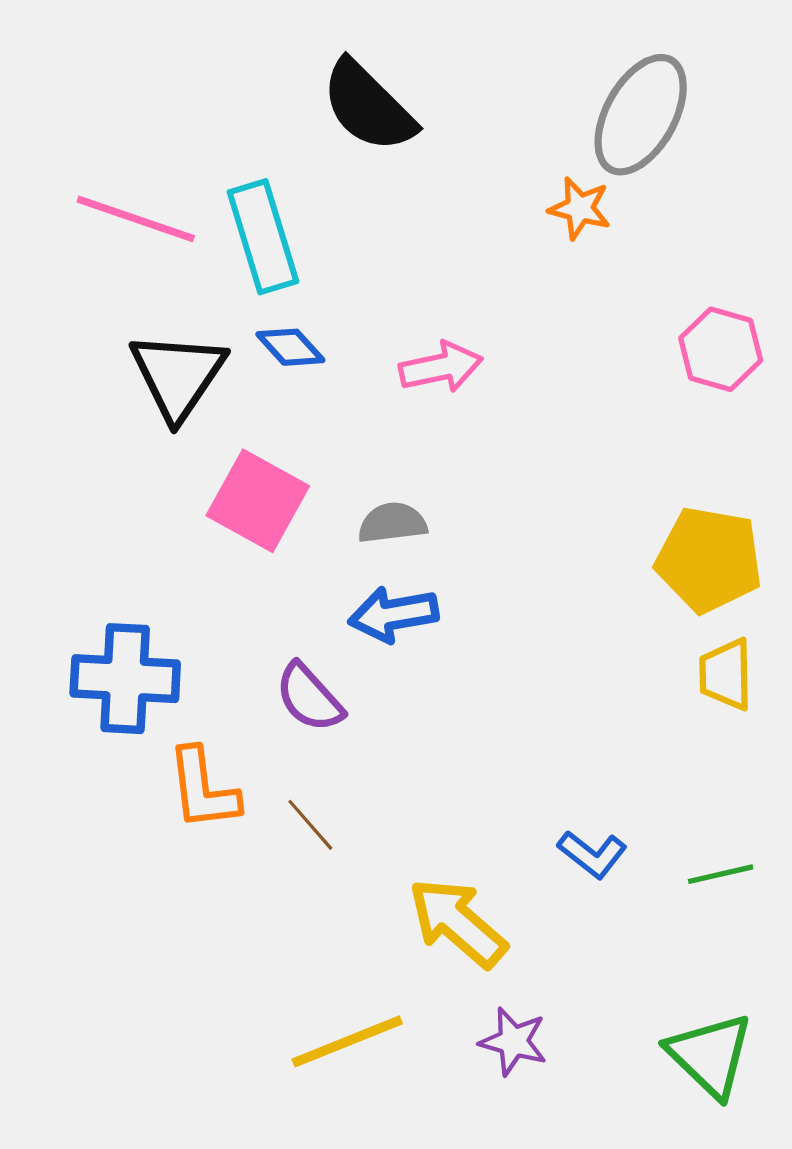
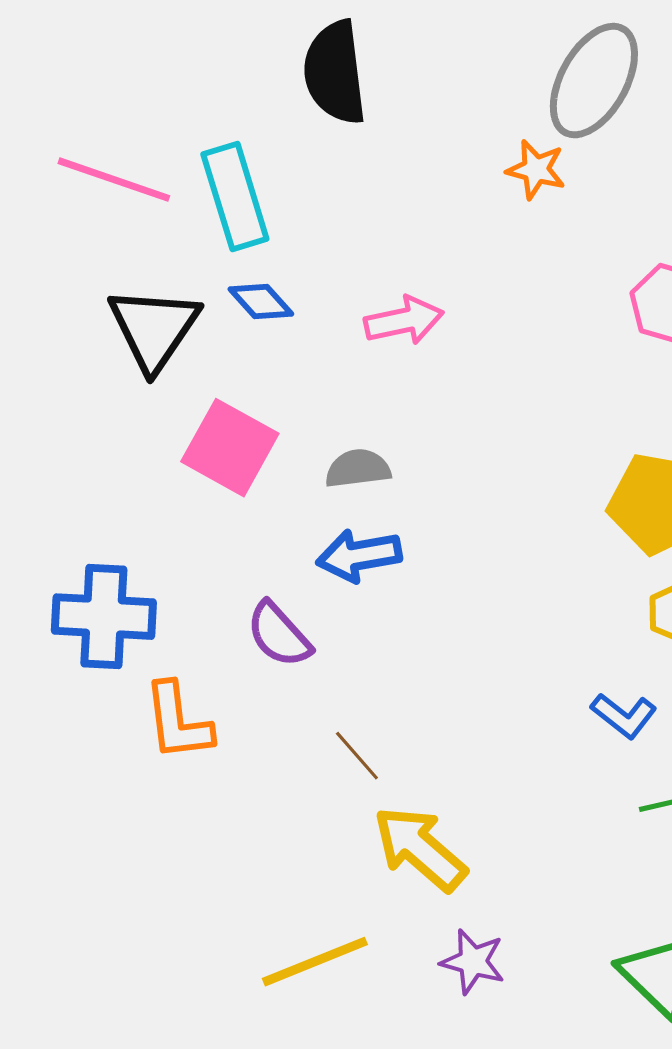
black semicircle: (368, 106) -> (335, 73), turned 38
brown line: (310, 825) -> (357, 756), moved
blue L-shape: (592, 854) -> (624, 716), moved

